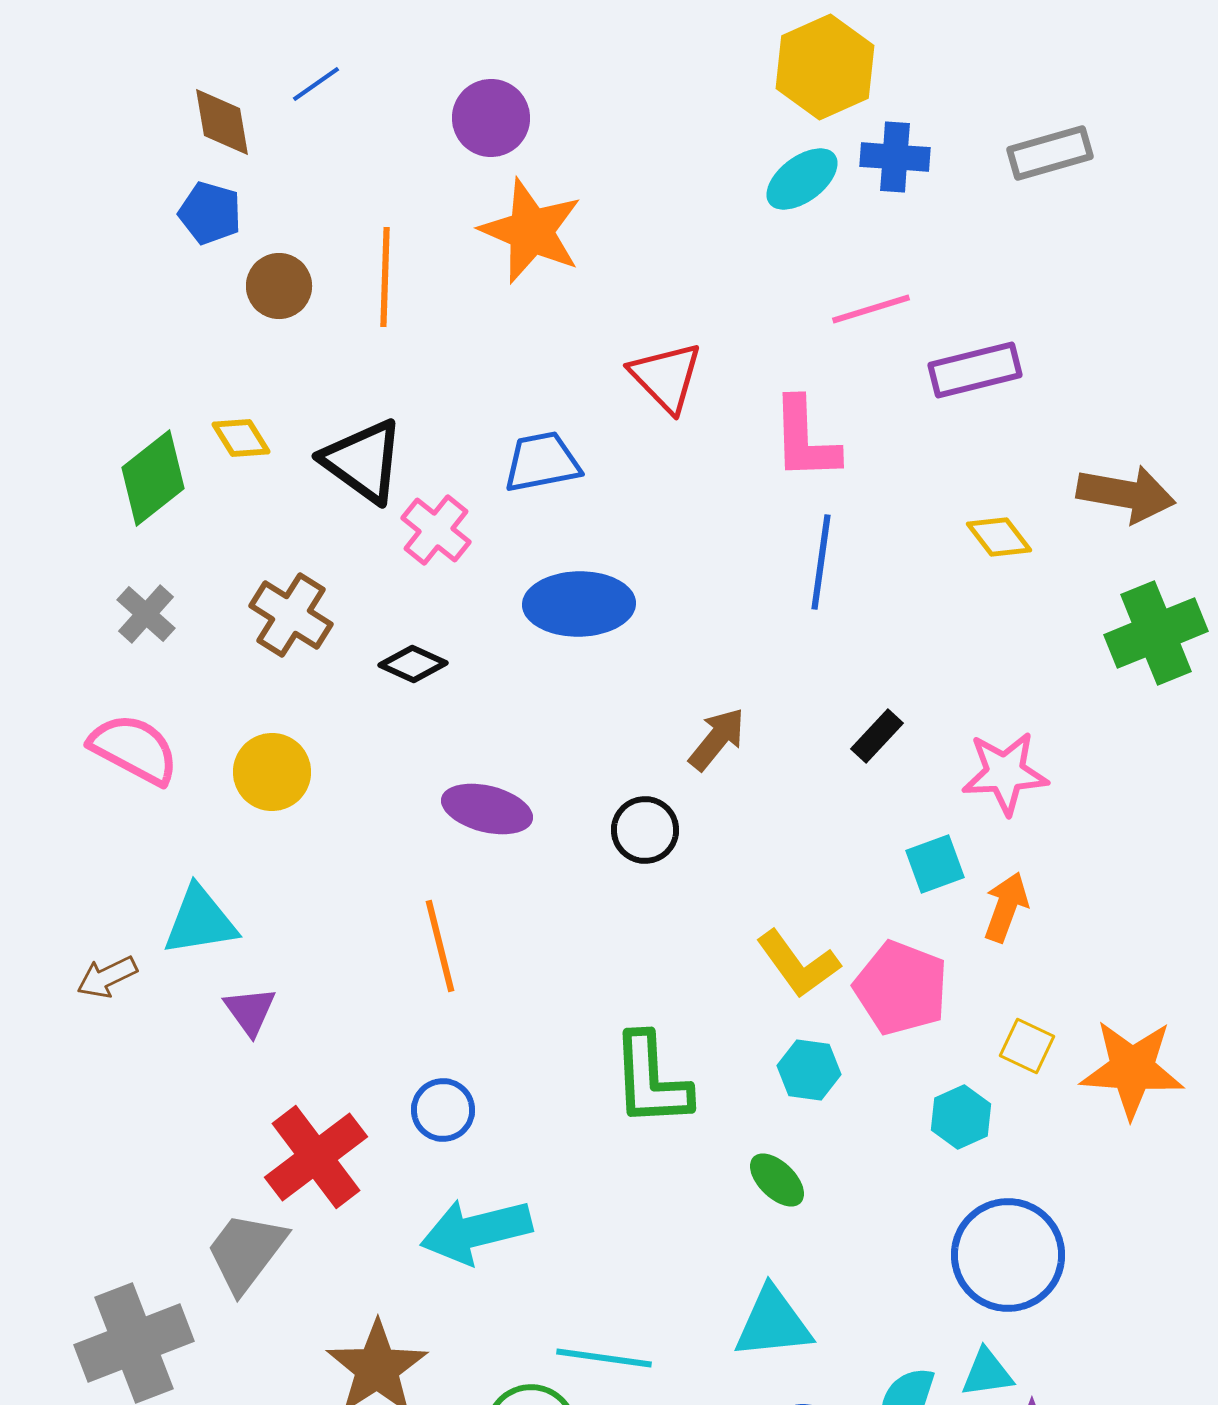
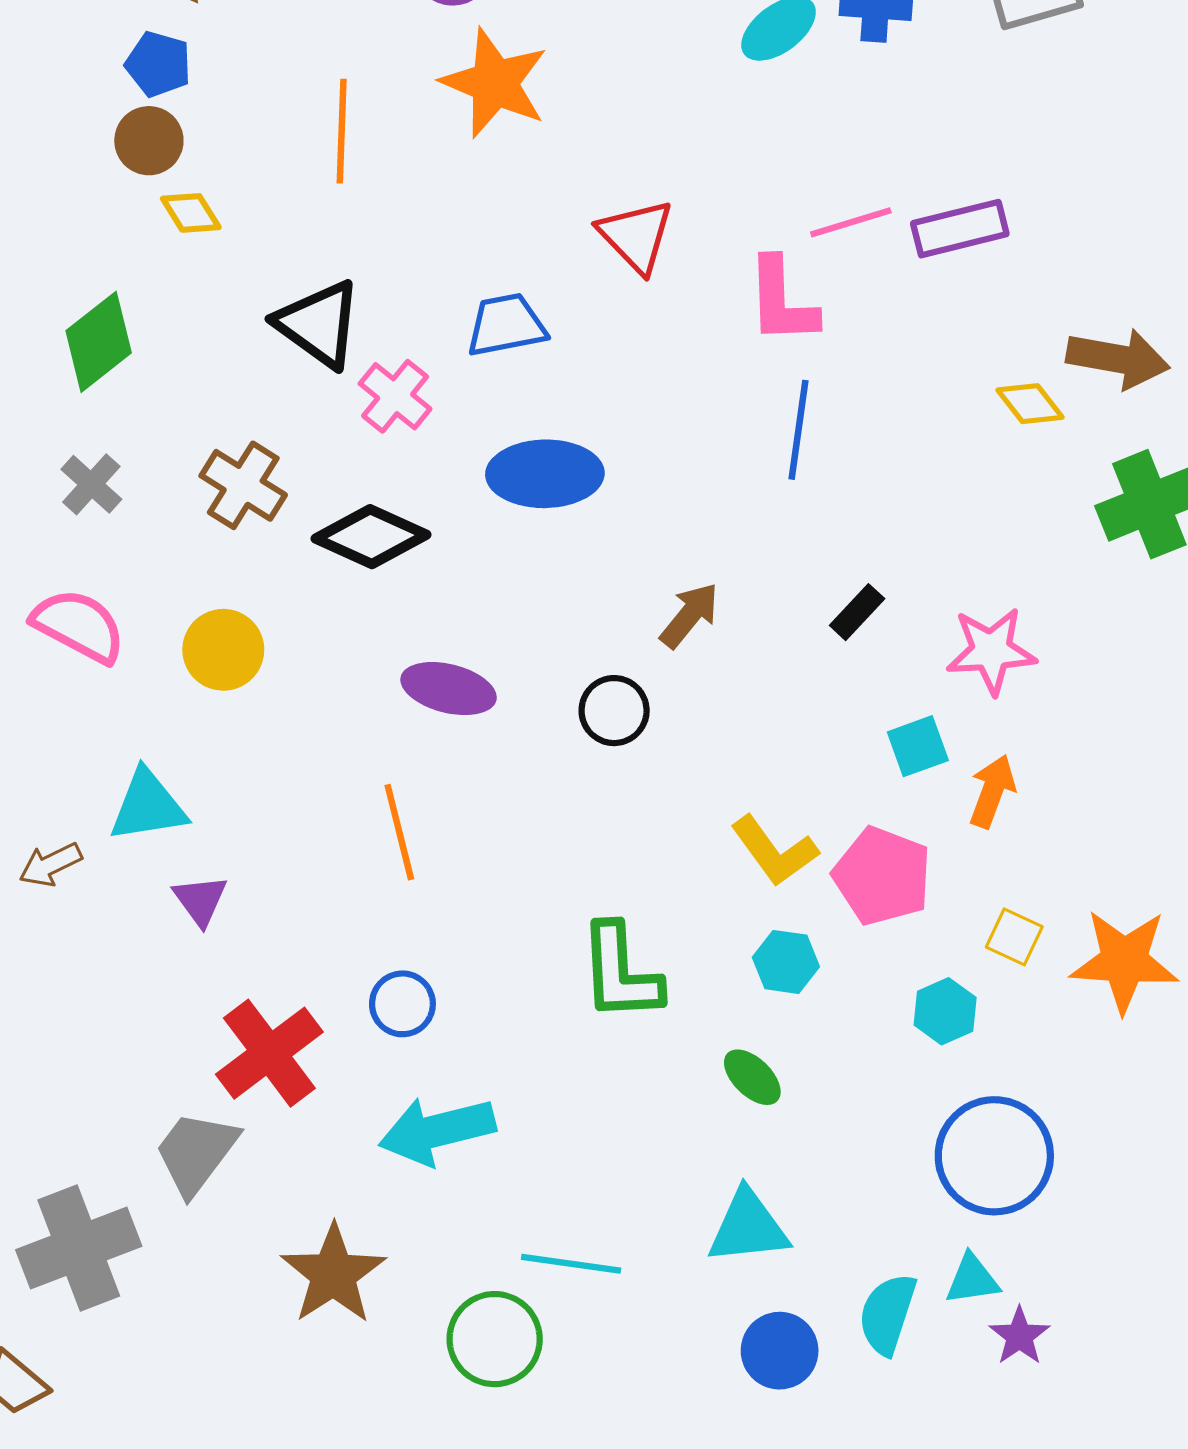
brown circle: (279, 286) -> (149, 141), moved
pink line: (871, 309) -> (851, 222), moved
yellow diamond: (241, 438) -> (191, 213), moved
yellow diamond: (999, 537) -> (1030, 404), moved
black diamond: (413, 664) -> (371, 537), size x1.6

